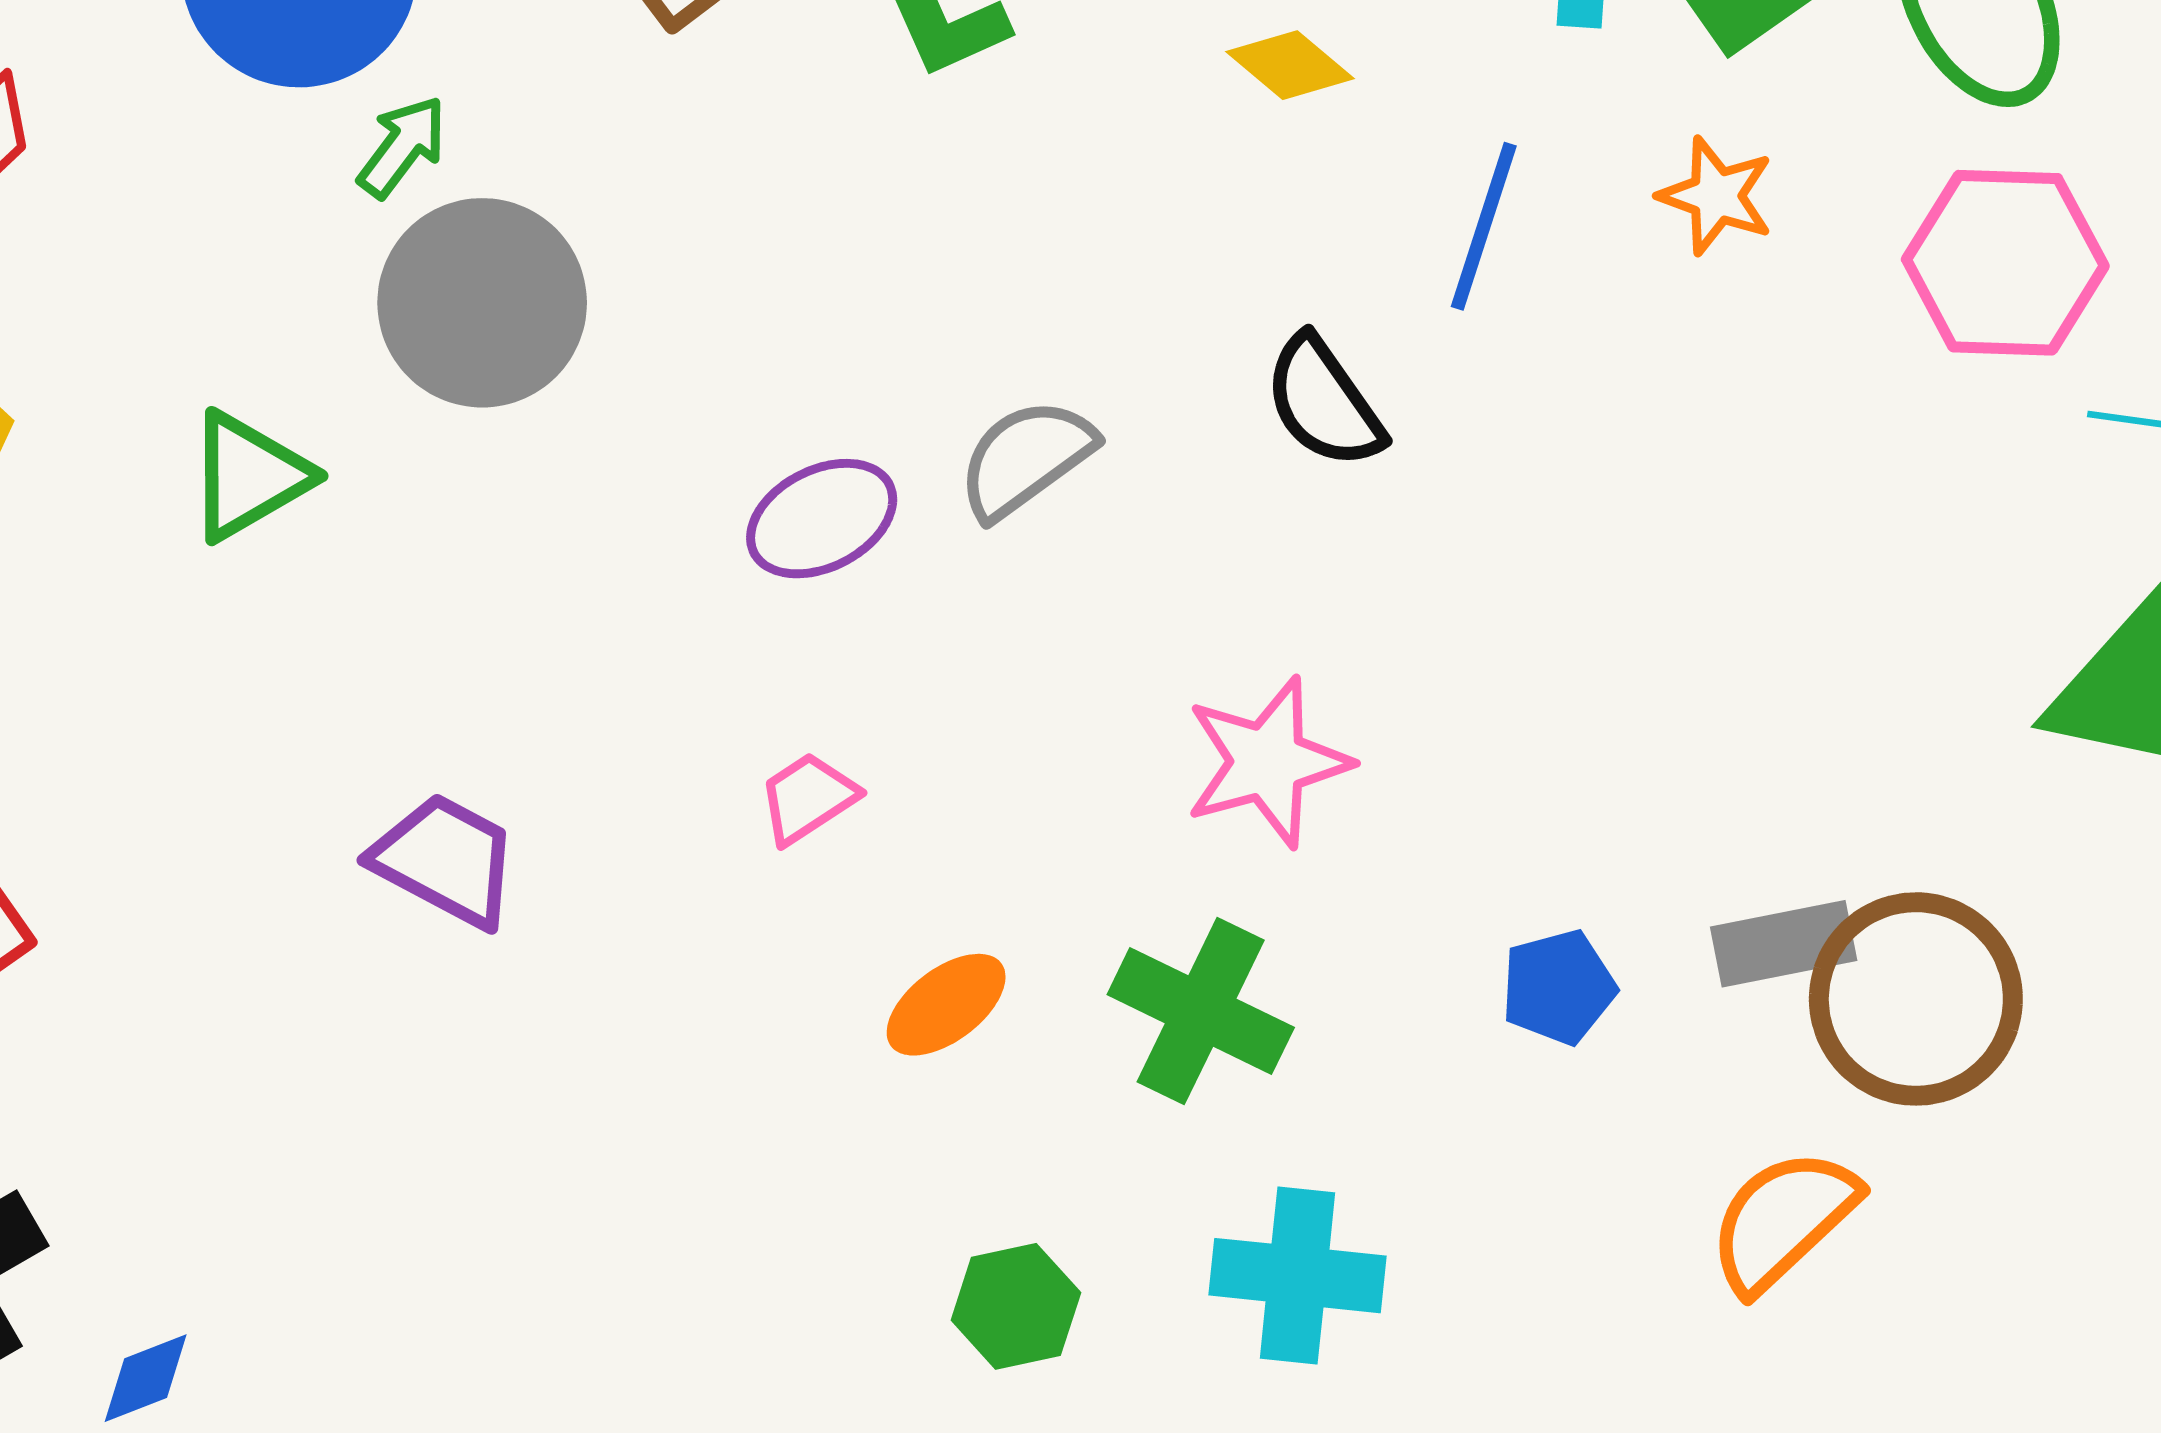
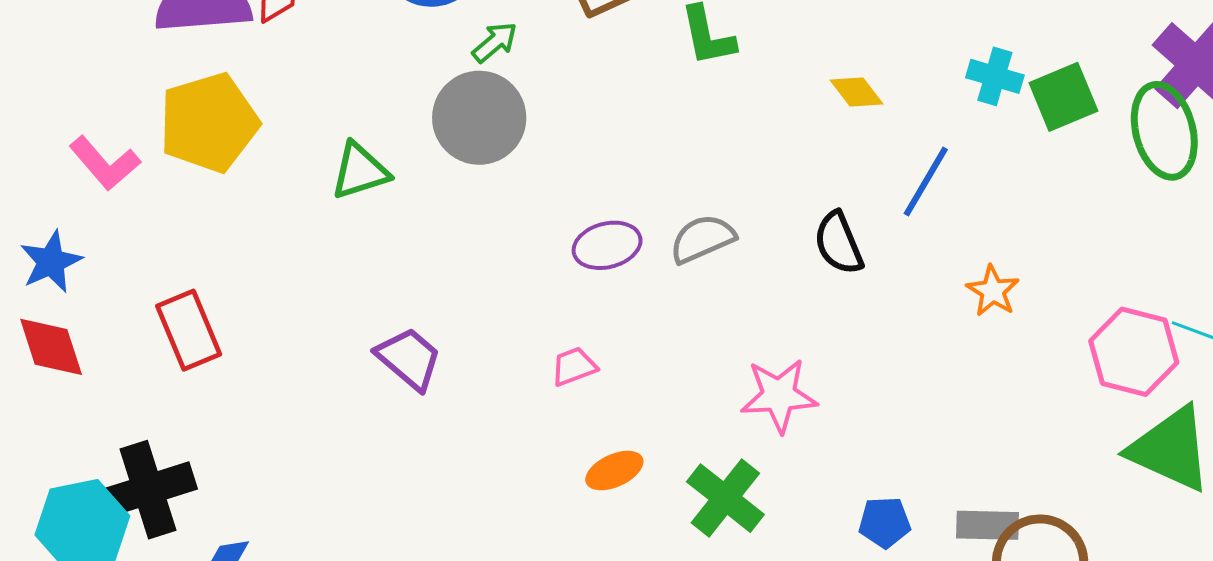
green arrow: (402, 147) -> (495, 42), moved
orange star: (1716, 196) -> (993, 291), moved
pink hexagon: (2005, 263) -> (1134, 352), moved

